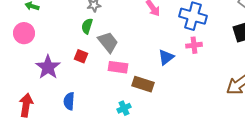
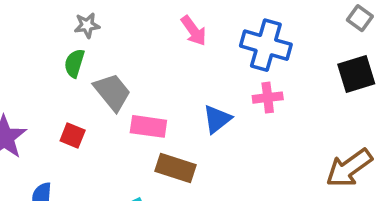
red square: (81, 56) -> (73, 135), moved
pink rectangle: (118, 67) -> (148, 126), moved

